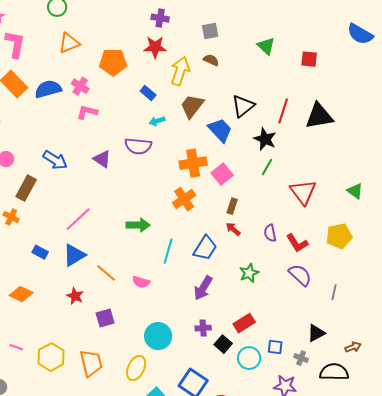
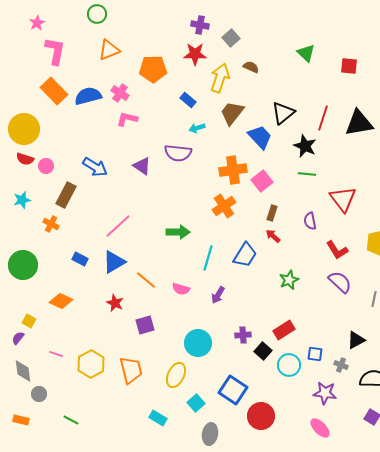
gray square: (210, 31) -> (231, 38), moved, turned -30
green line: (267, 167) -> (307, 174), turned 66
purple semicircle: (270, 233) -> (310, 221), moved
purple arrow: (203, 288) -> (218, 295), moved, size x0.7

